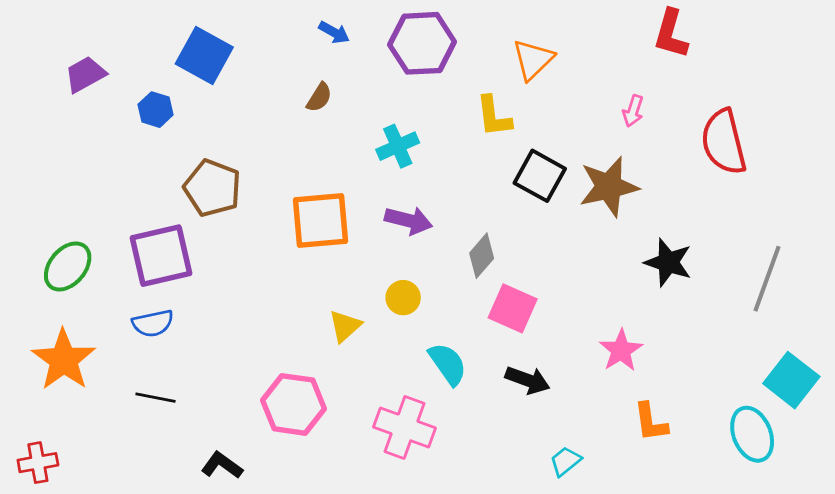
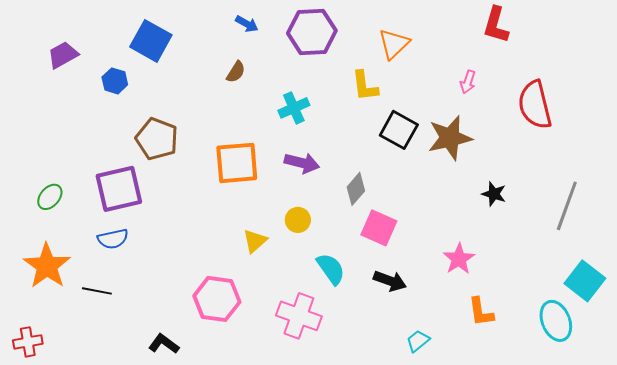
black star: (668, 262) -> (494, 194), size x0.7
green ellipse: (68, 266) -> (50, 197), size x0.7
black line: (156, 398) -> (97, 291), moved

